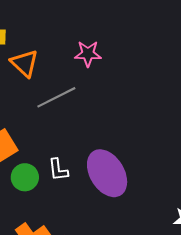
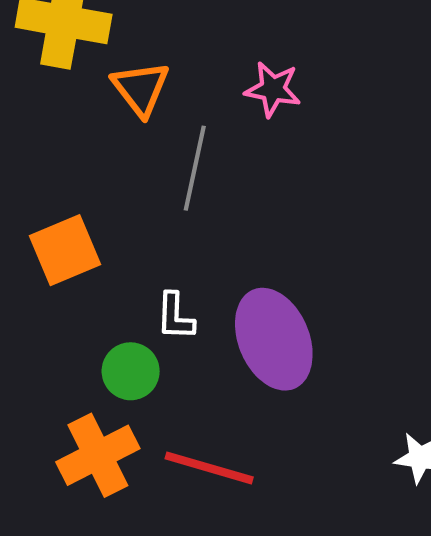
gray line: (56, 97) -> (195, 168), turned -60
green circle: (25, 177) -> (131, 371), moved

